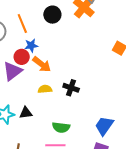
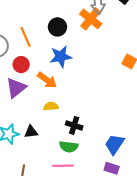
blue star: (31, 46) -> (61, 57), moved, size x1.5
red circle: (22, 57) -> (21, 65), moved
black cross: (71, 88) -> (74, 125), moved

